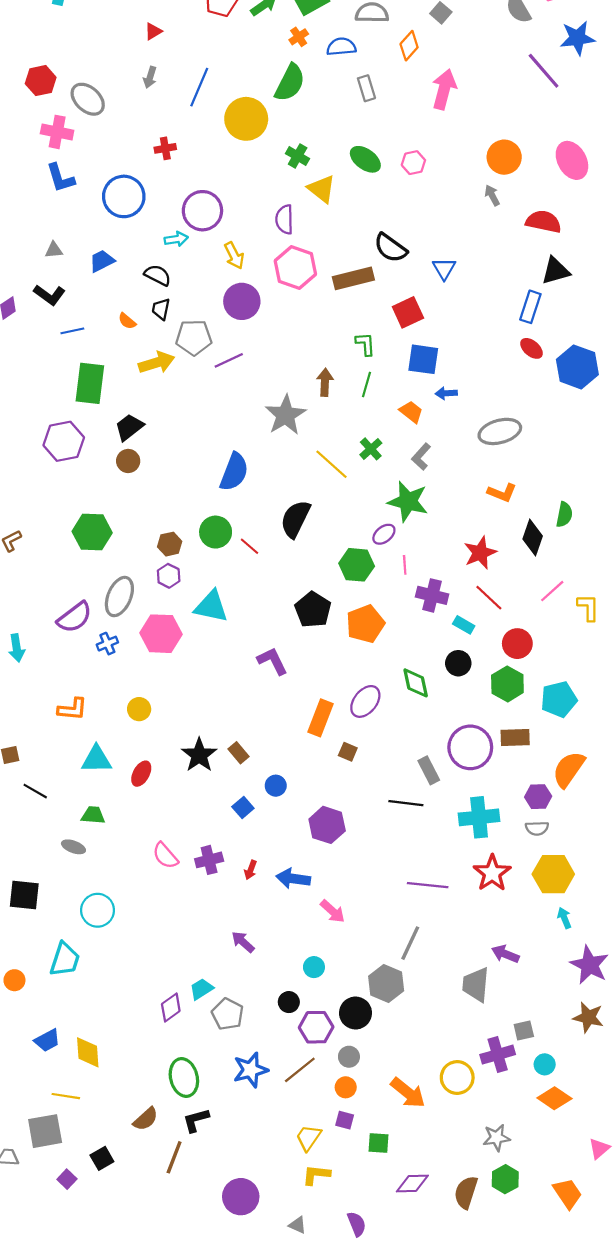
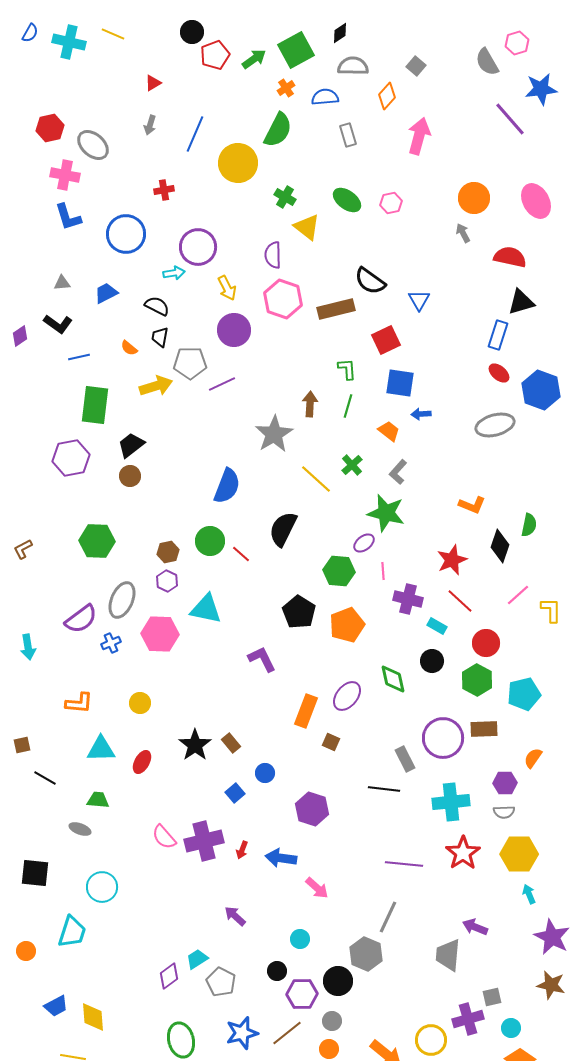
gray ellipse: (500, 431) -> (495, 425), moved
orange semicircle: (569, 769) -> (533, 758), size x0.6
purple cross: (209, 860) -> (204, 841), size x1.5

